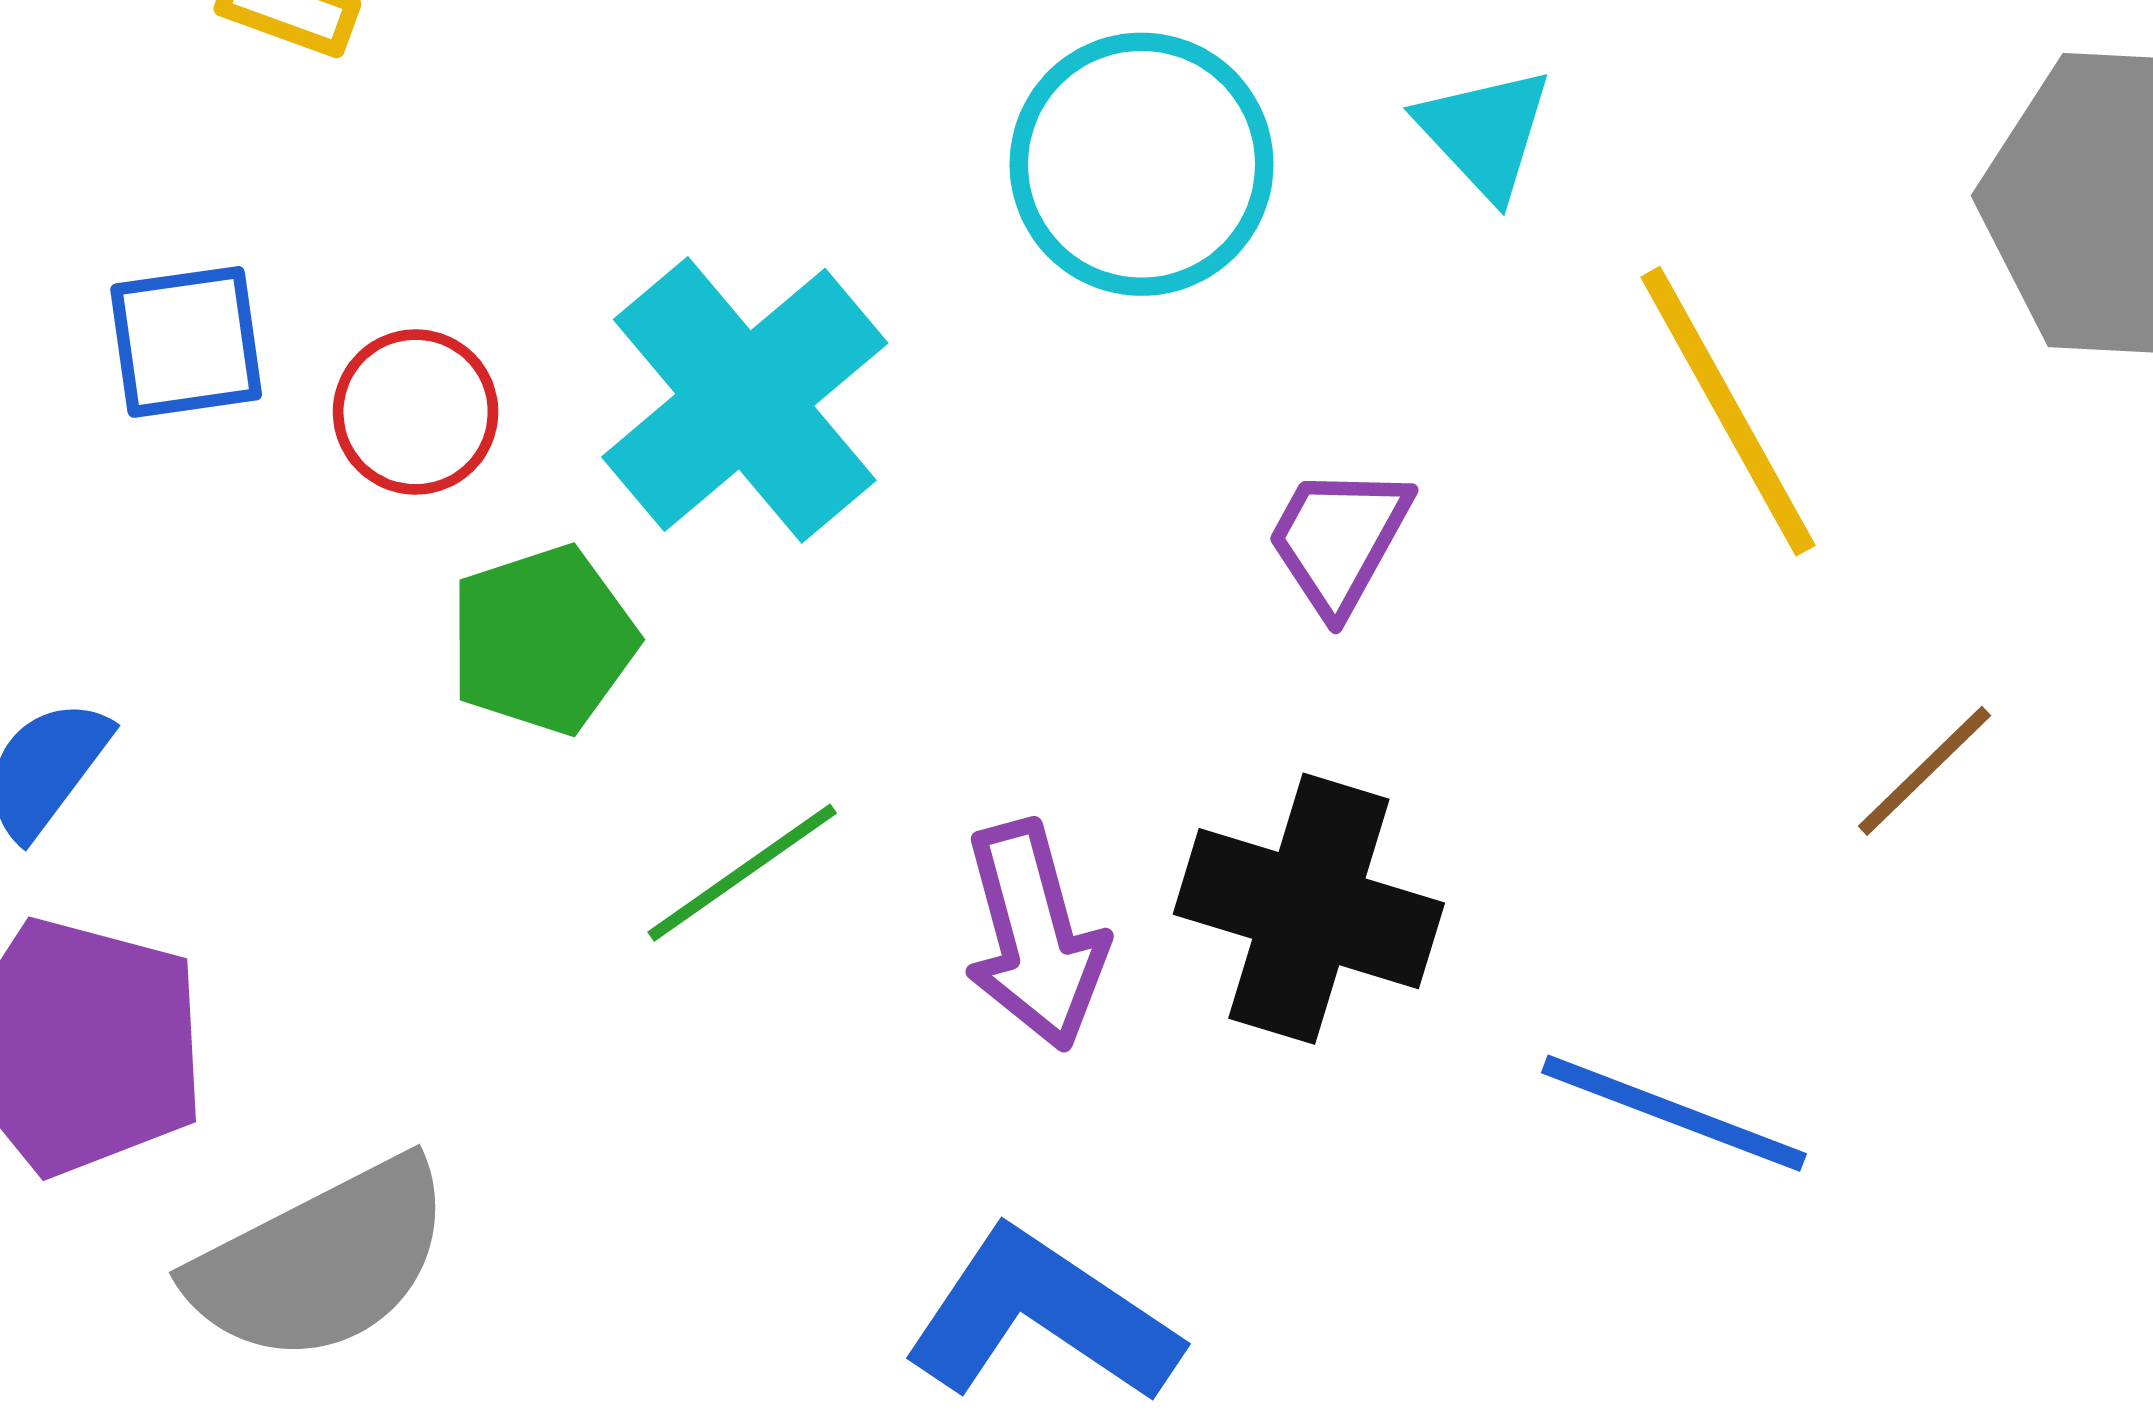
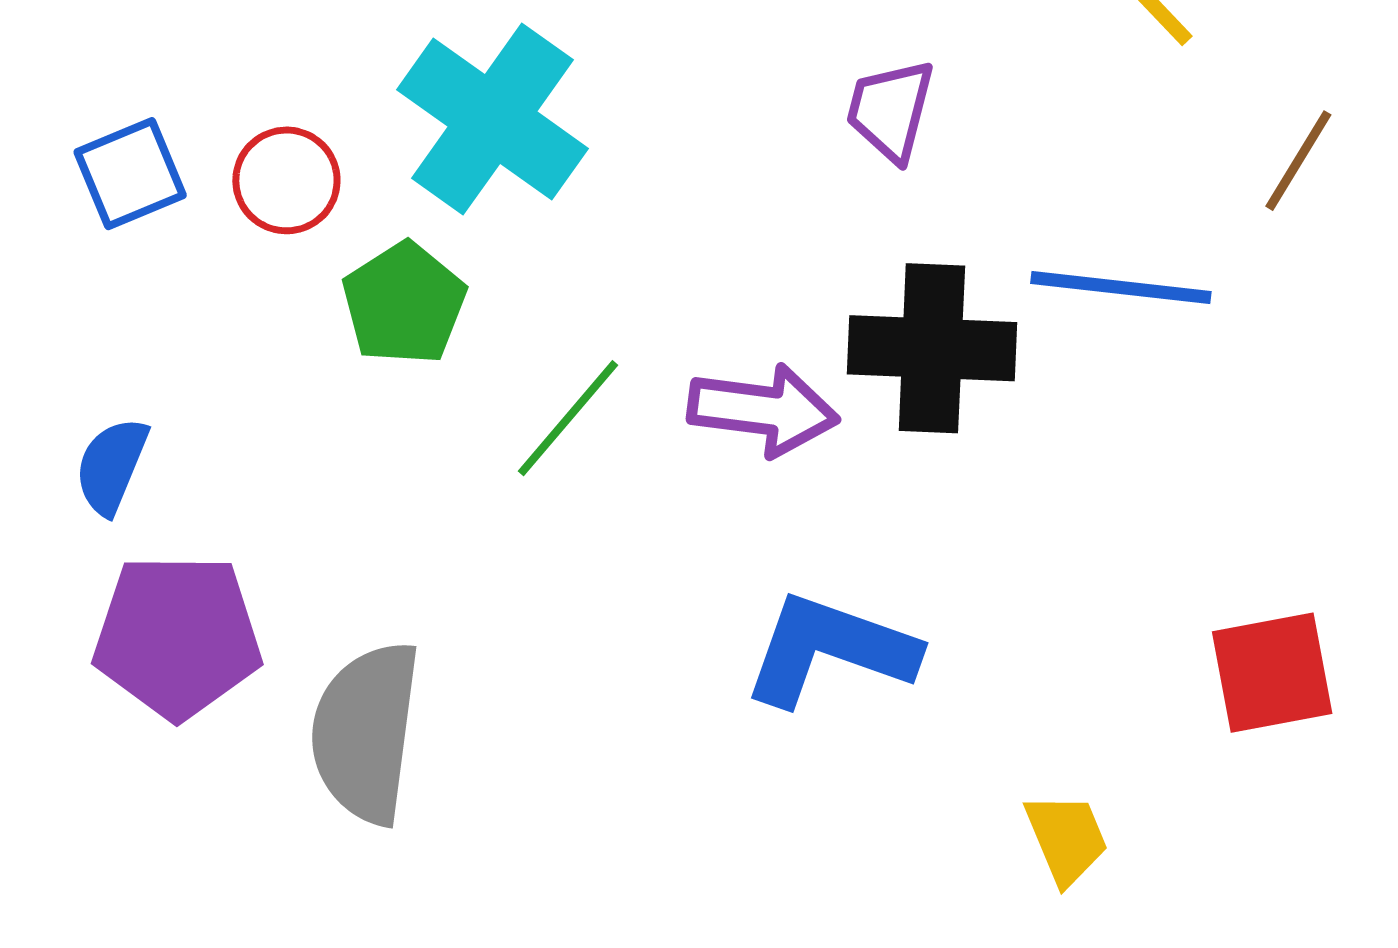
purple arrow: (1035, 936) -> (763, 410), turned -53
blue line: (1674, 1113) -> (1121, 288), moved
gray semicircle: (321, 1261) -> (366, 732), turned 139

